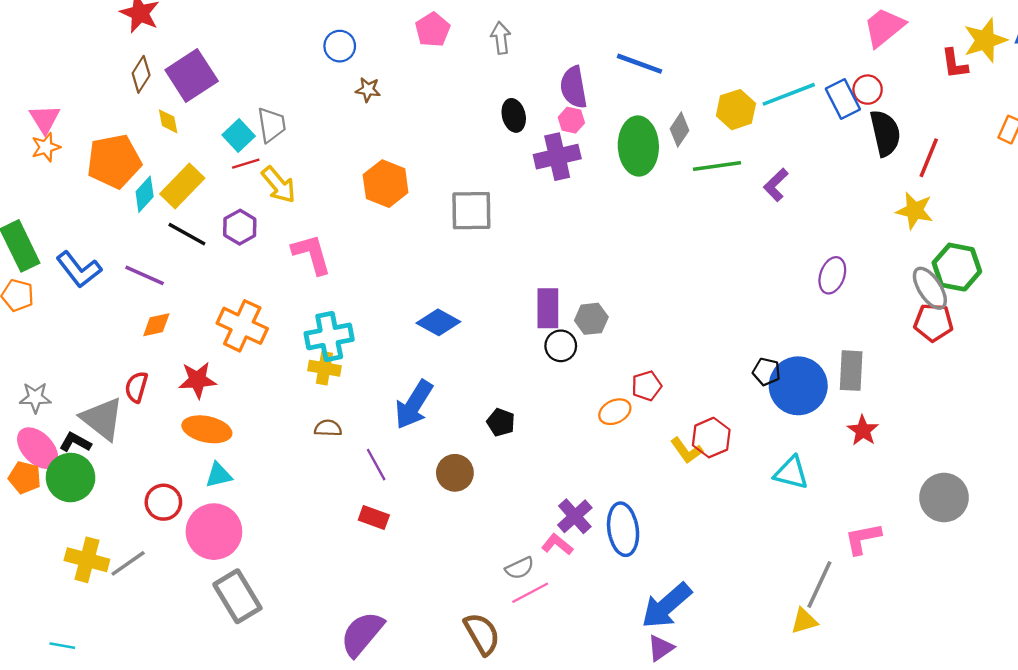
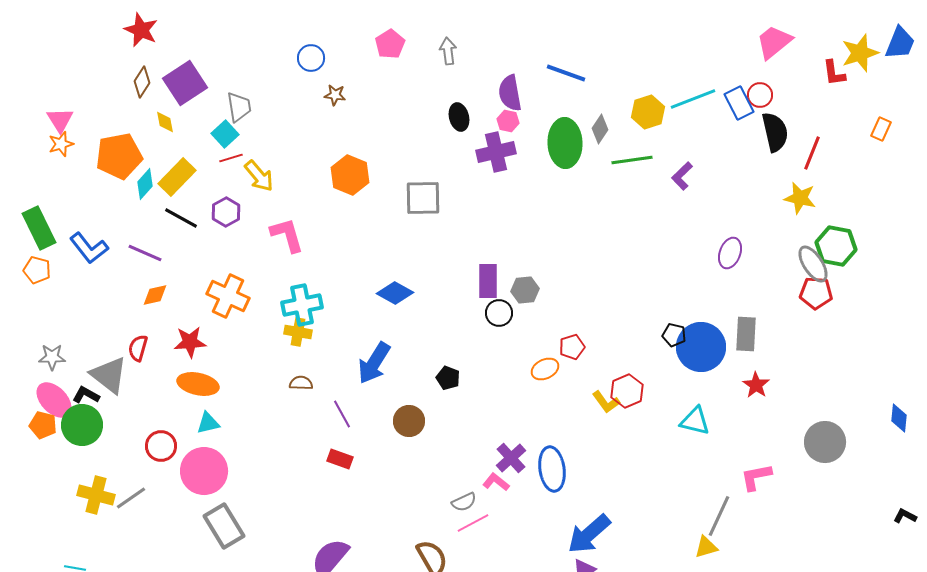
gray trapezoid: (272, 125) -> (239, 107), moved

